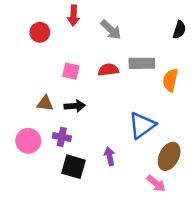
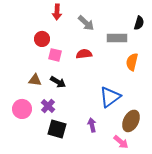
red circle: (40, 32) -> (42, 39), moved
gray rectangle: (142, 63) -> (117, 38), moved
black arrow: (75, 106) -> (58, 82), turned 35
purple cross: (62, 137) -> (48, 106), turned 32
purple arrow: (110, 156) -> (92, 125), moved

